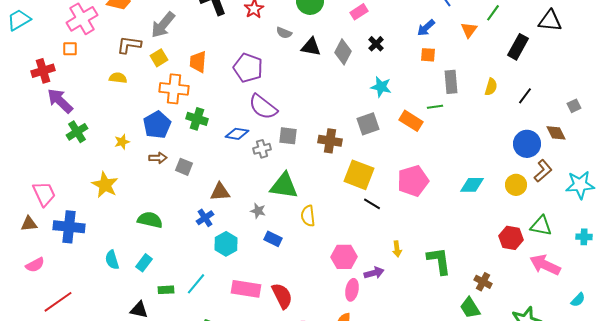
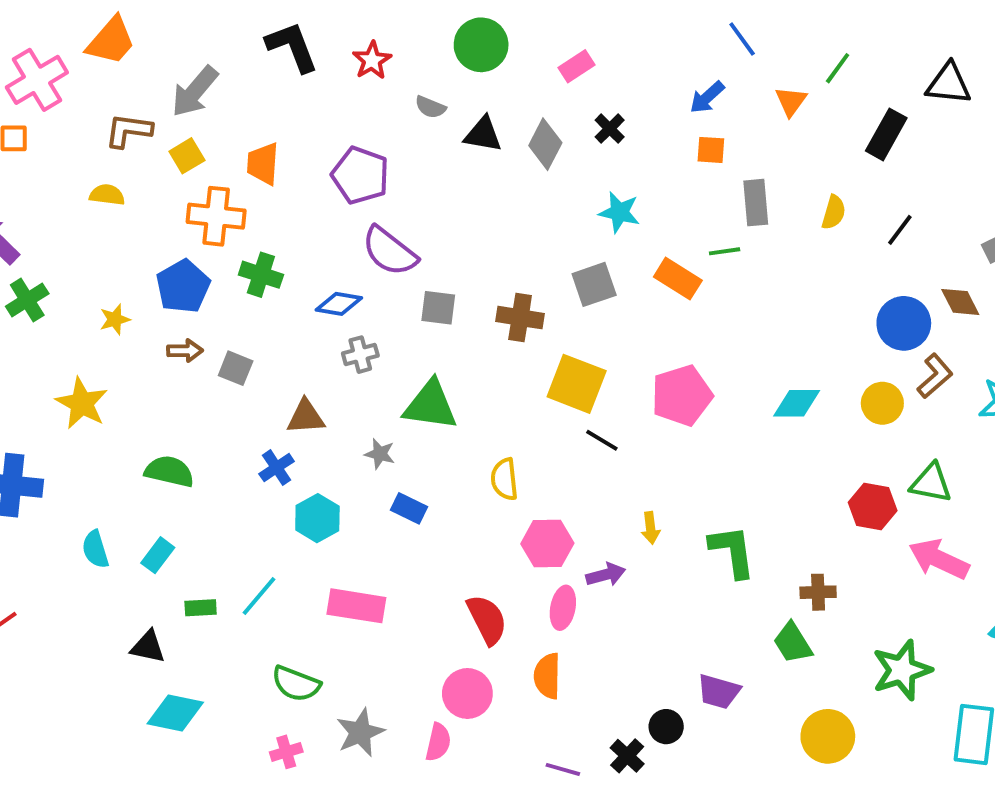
gray cross: (262, 149) -> (360, 355), moved
yellow semicircle: (308, 216) -> (504, 479), moved
brown cross: (483, 282) -> (818, 592), turned -30
red semicircle: (282, 296) -> (487, 619), moved

